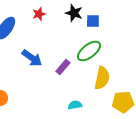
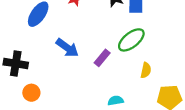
yellow semicircle: (102, 78) -> (146, 70), size x0.6

